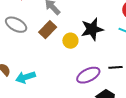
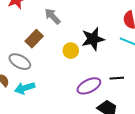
gray ellipse: (16, 25) -> (20, 62), moved
brown rectangle: (48, 30) -> (34, 39), moved

